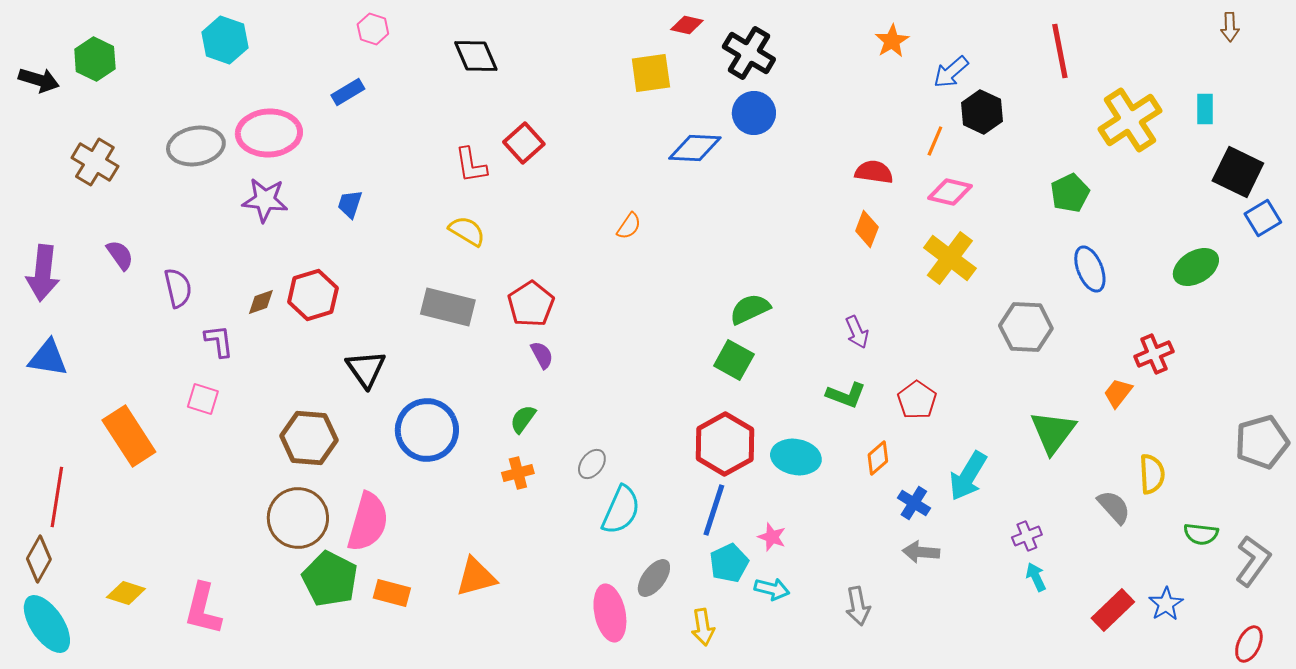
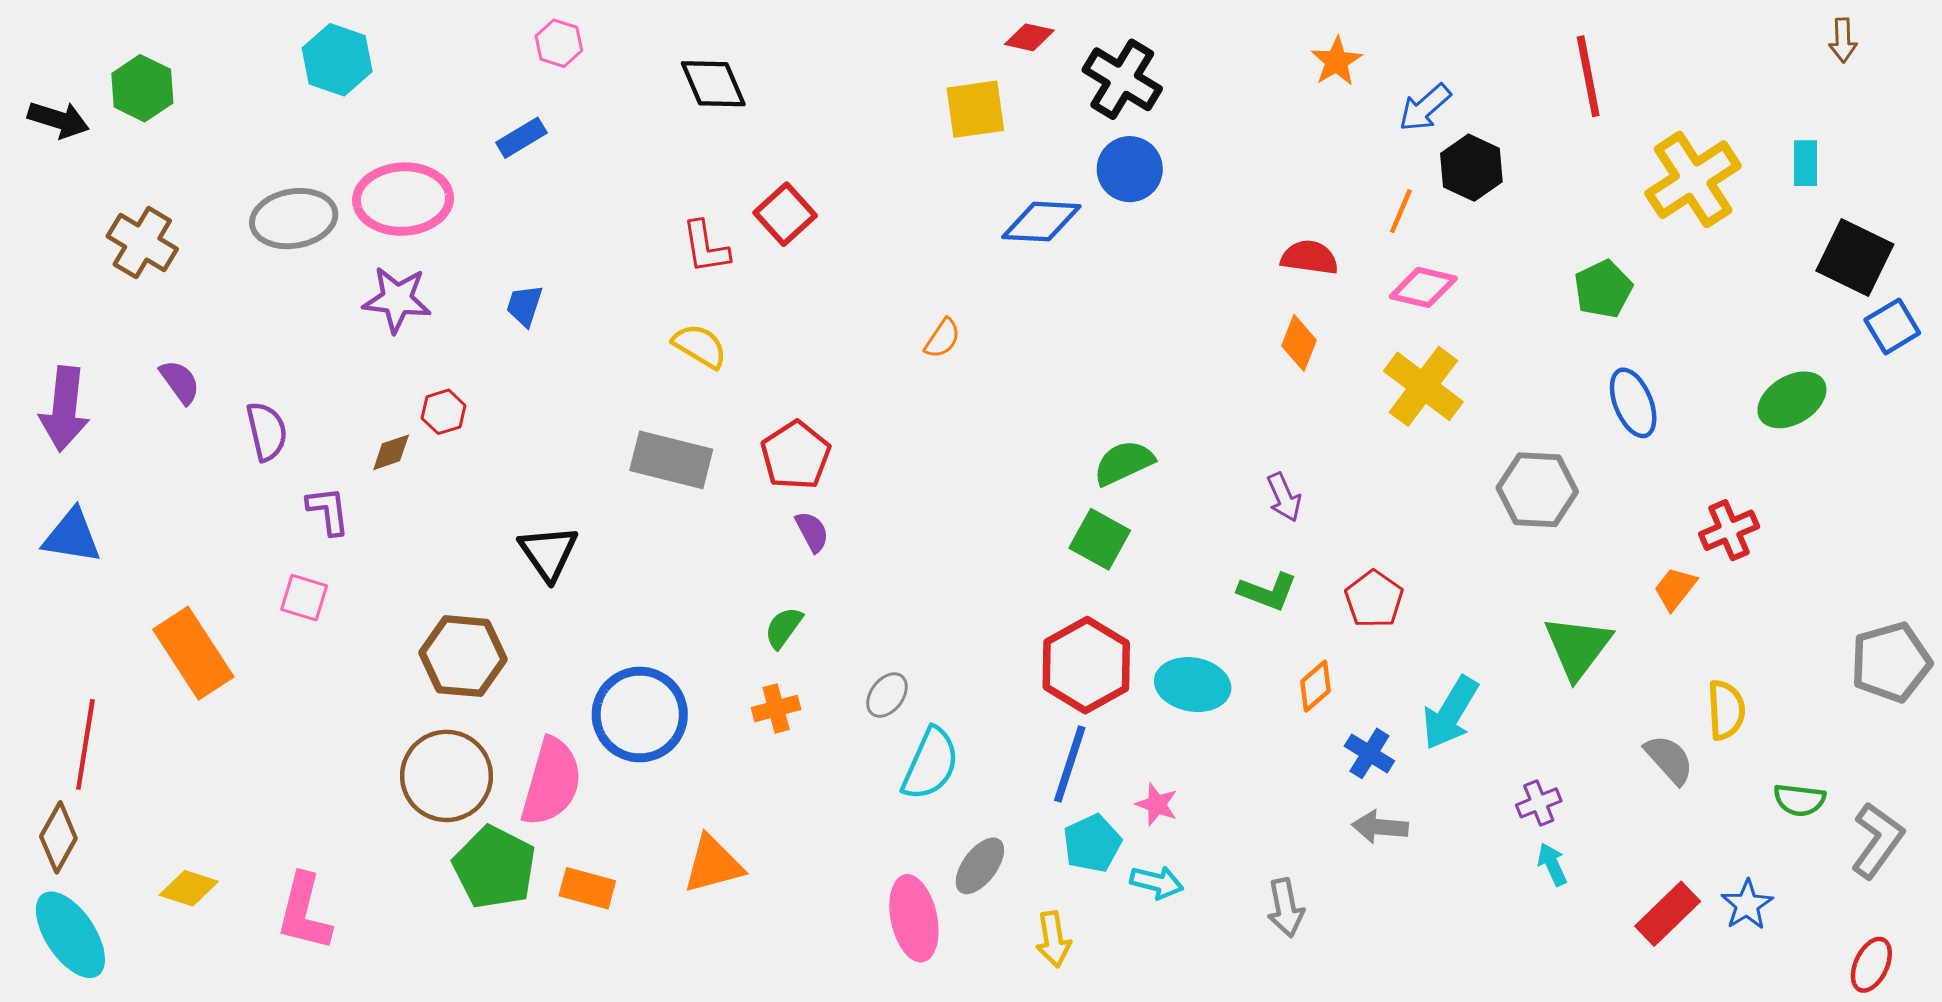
red hexagon: (313, 295) -> (443, 412), moved, size x0.6
blue circle: (427, 430) -> (640, 715), moved

